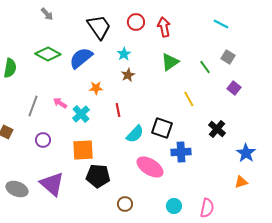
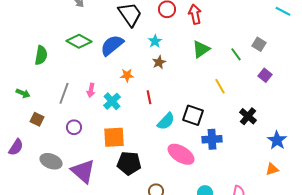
cyan line: (221, 24) -> (283, 11), moved
pink arrow: (60, 103) -> (91, 90), turned -112
gray ellipse: (17, 189) -> (51, 161), moved

